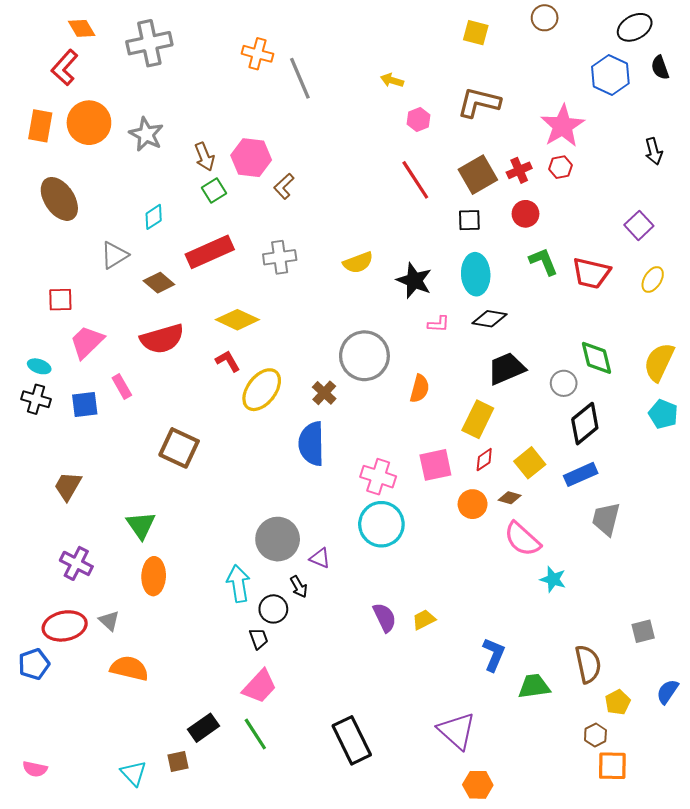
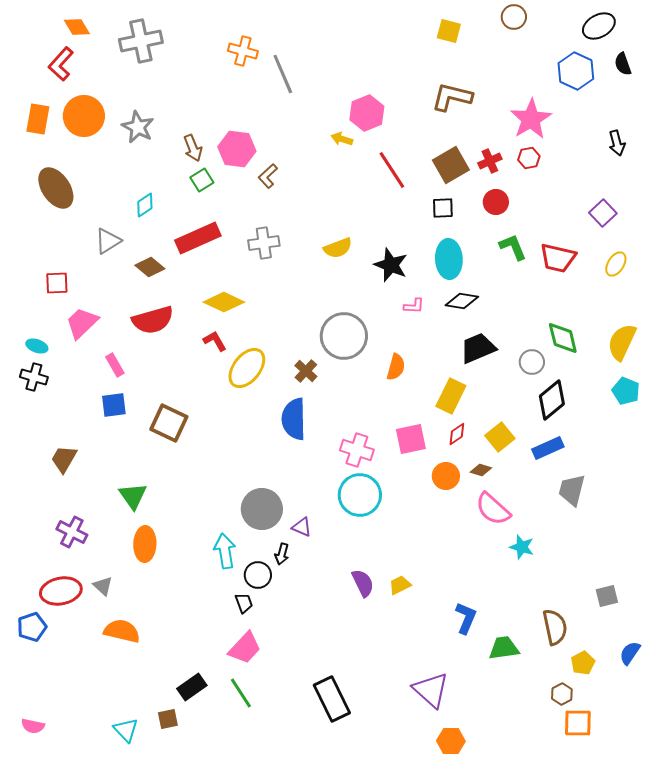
yellow arrow: (392, 80) -> (342, 139), moved
pink hexagon: (418, 119) -> (367, 113), moved, size x1.6
blue square: (85, 404) -> (114, 405), moved
black arrow: (299, 587) -> (282, 554), turned 45

